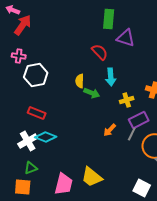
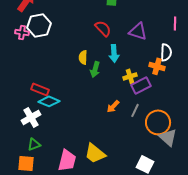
purple triangle: (126, 38) -> (138, 31), moved
white hexagon: (36, 75) -> (39, 25), moved
green arrow: (92, 93) -> (95, 69), turned 84
purple rectangle: (139, 120) -> (141, 85), moved
cyan diamond: (46, 137) -> (49, 101), moved

